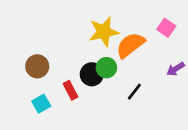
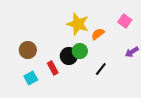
yellow star: (104, 32) -> (78, 24), turned 30
orange semicircle: (130, 45) -> (98, 34), size x0.6

